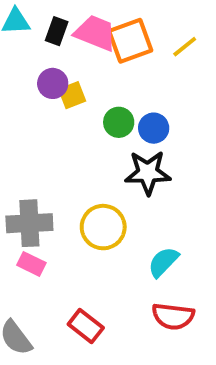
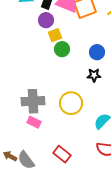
purple circle: (53, 83) -> (46, 20), moved
green circle: (119, 122) -> (62, 49), moved
black star: (148, 173) -> (94, 75), size x0.6

